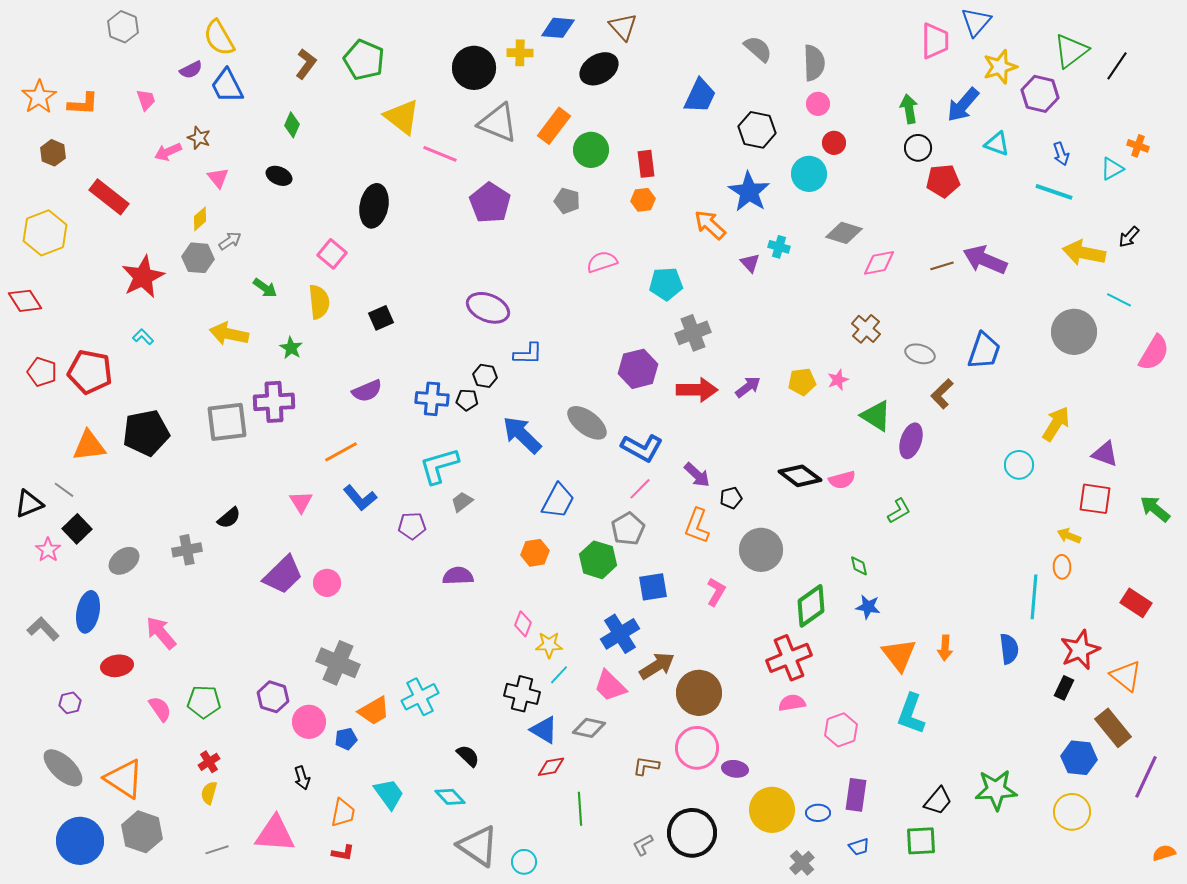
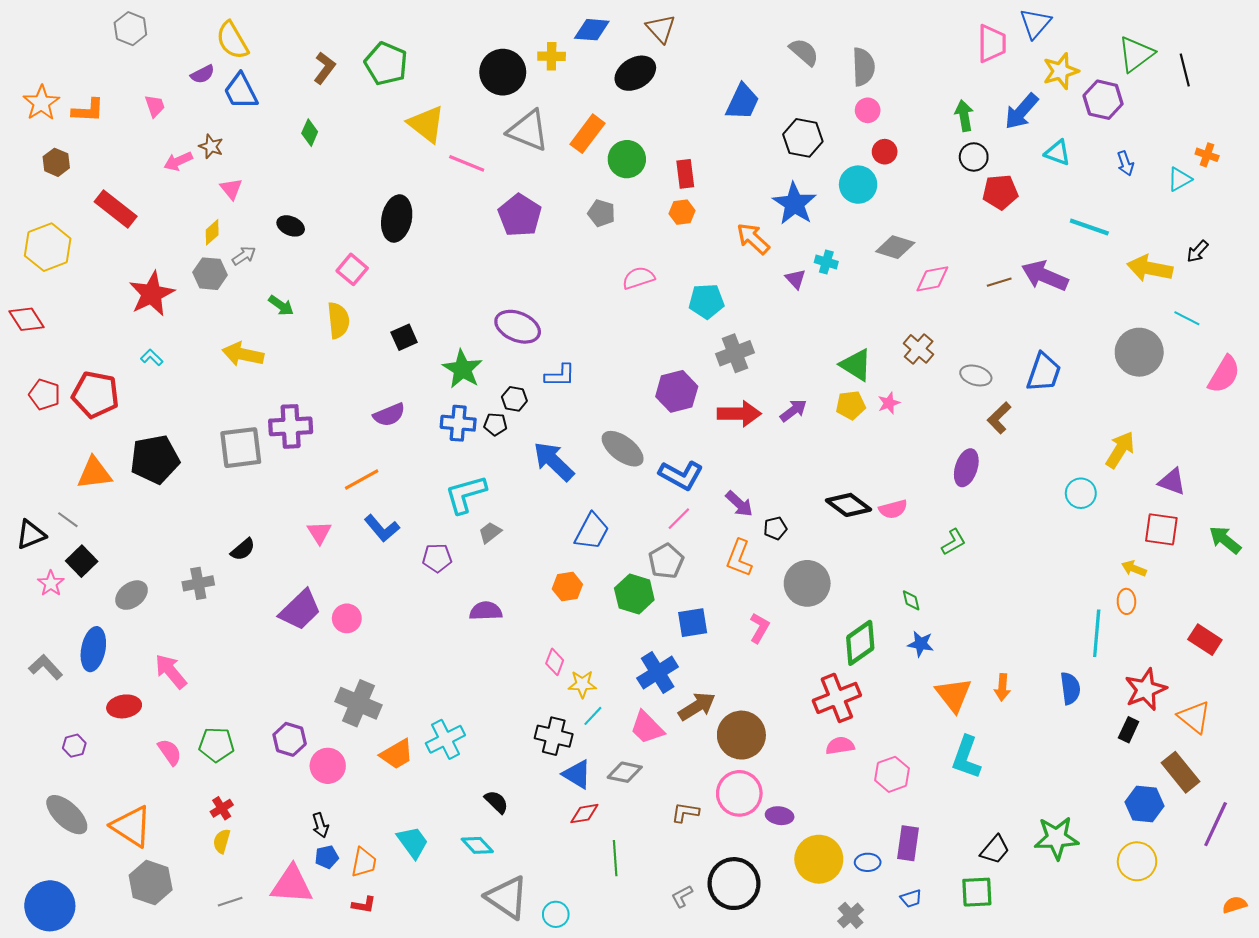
black line: (1117, 66) -> (1185, 70), turned -48
black ellipse: (279, 176) -> (291, 226), moved
cyan line: (1054, 192) -> (1089, 227), moved
green star: (291, 348) -> (462, 369), moved, size x1.6
green triangle: (876, 416) -> (856, 365), moved
blue pentagon: (346, 739) -> (327, 857), moved
blue circle: (80, 841) -> (50, 906), moved

